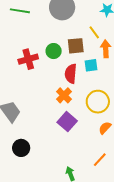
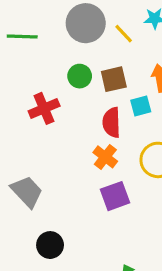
yellow line: (94, 32) -> (124, 34), moved
green circle: (54, 51) -> (80, 76), moved
purple square: (67, 122) -> (115, 196), turned 36

